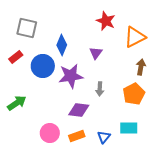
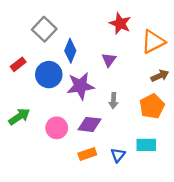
gray square: (27, 28) -> (44, 29), moved, turned 30
brown arrow: (141, 67) -> (160, 76), turned 56
pink circle: (50, 133) -> (57, 128), moved

